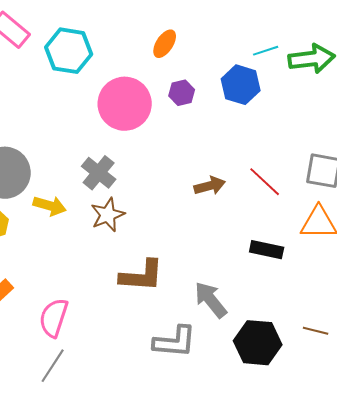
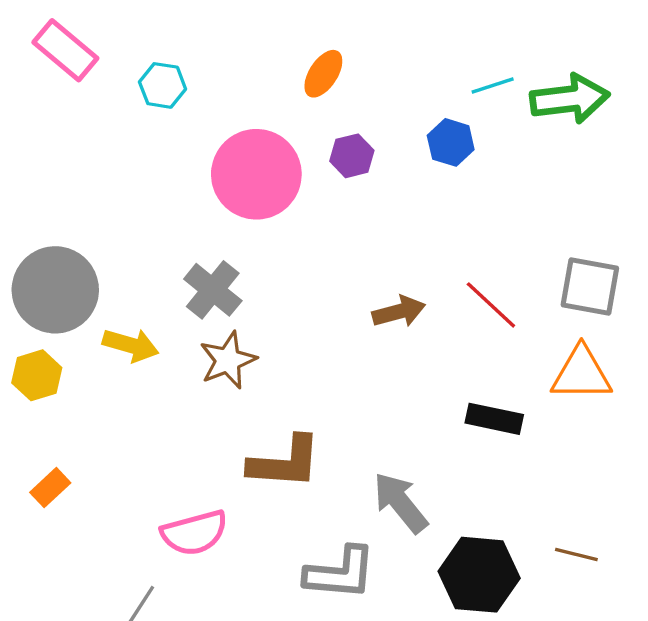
cyan hexagon: (69, 51) -> (163, 85), size x0.6
blue hexagon: (241, 85) -> (451, 142), size x0.7
pink semicircle: (54, 318) -> (194, 533), moved, turned -123

